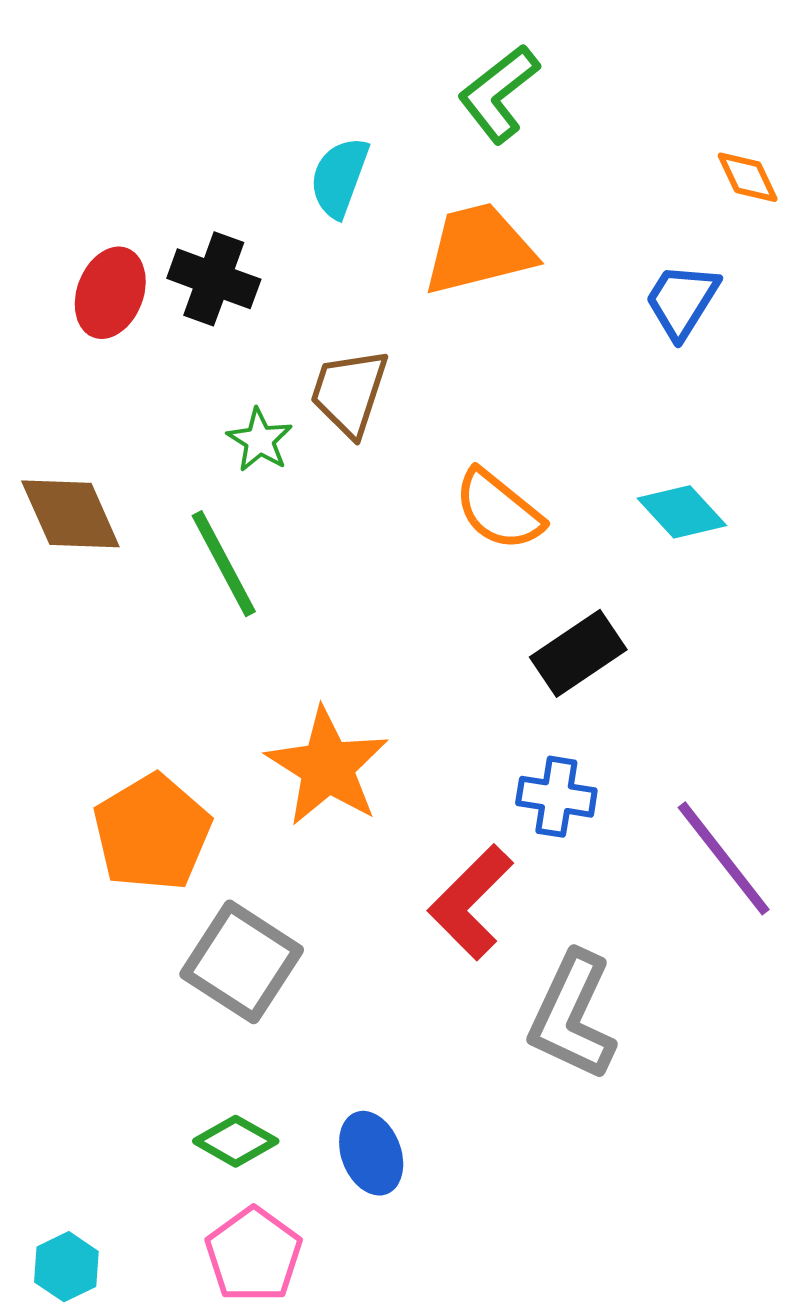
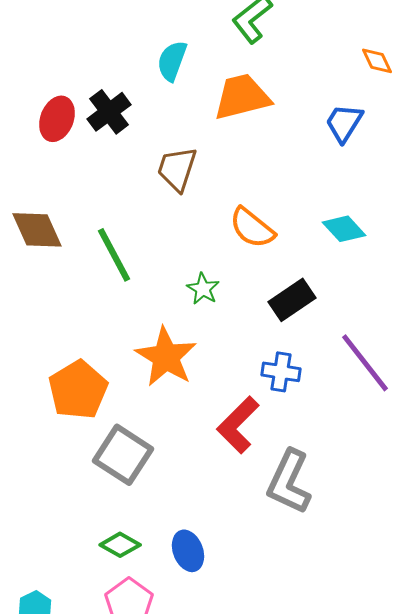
black cross: (214, 279) -> (109, 112), turned 33
green star: (260, 440) -> (203, 289), moved
purple line: (724, 858) -> (365, 363), moved

